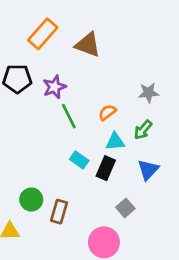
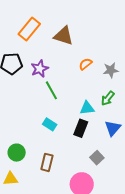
orange semicircle: (107, 112) -> (86, 64), moved
cyan rectangle: (79, 160) -> (50, 124), moved
green circle: (31, 199) -> (17, 153), moved

